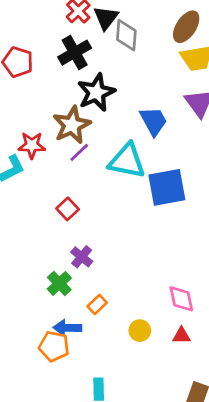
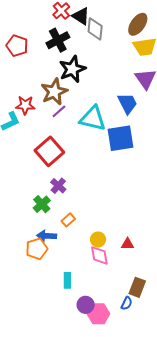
black triangle: (106, 18) -> (81, 16), turned -36
blue trapezoid: (153, 121) -> (128, 103), moved
red square: (68, 209) -> (49, 151), size x1.8
pink diamond: (181, 299) -> (99, 255), moved
orange pentagon: (54, 346) -> (37, 249), turned -30

